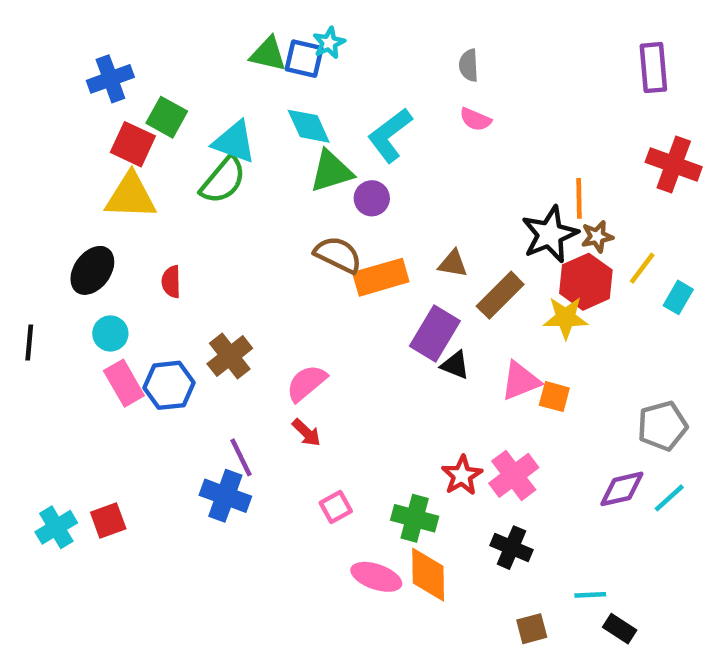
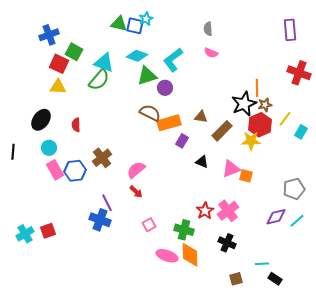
cyan diamond: (309, 126) -> (137, 56), turned -45
yellow triangle: (131, 196) -> (58, 87), size x0.7
purple rectangle: (435, 333) -> (182, 141), moved, size x0.6

